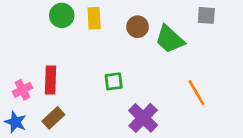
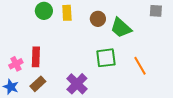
gray square: (206, 15) -> (156, 11), moved
green square: (114, 81) -> (106, 58), moved, size x1.5
purple cross: (143, 118) -> (77, 84), moved

